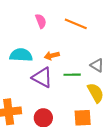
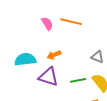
pink semicircle: (41, 21) -> (47, 24), moved
green line: (72, 75) -> (78, 80), moved

